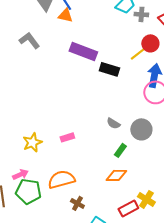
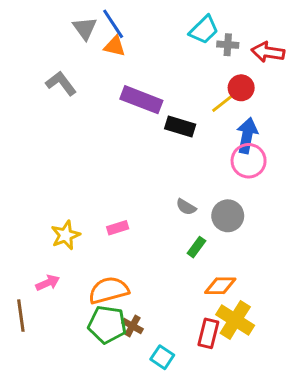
orange diamond: (116, 175) -> (220, 286), moved
green pentagon: (28, 191) -> (107, 324), moved
yellow cross: (146, 199) -> (235, 320), size x1.4
red rectangle: (128, 208) -> (208, 333), turned -48

